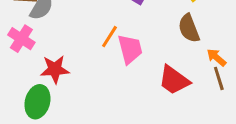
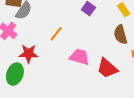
orange line: (109, 37) -> (56, 34), moved
pink trapezoid: (130, 49) -> (79, 57), moved, turned -65

